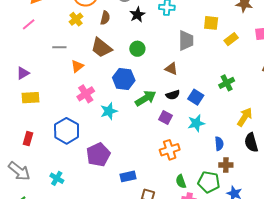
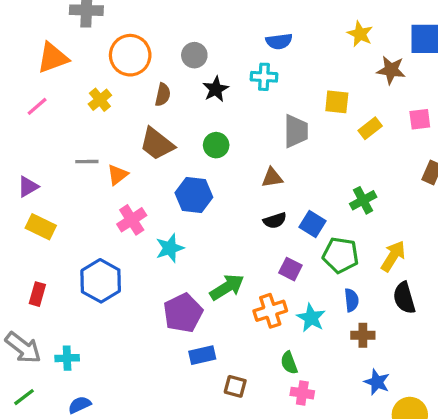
yellow cross: (76, 19) -> (100, 100), moved
gray line: (59, 47) -> (87, 162), moved
brown triangle: (171, 69) -> (272, 178), turned -32
yellow rectangle: (30, 98) -> (41, 227), turned 30
green arrow: (146, 98) -> (227, 287), moved
purple square: (166, 117) -> (290, 269), moved
cyan star: (196, 123) -> (311, 318), moved, turned -30
purple pentagon: (98, 155) -> (183, 313), moved
cyan cross: (57, 178) -> (67, 358), moved, turned -32
green pentagon: (209, 182) -> (341, 255), moved

